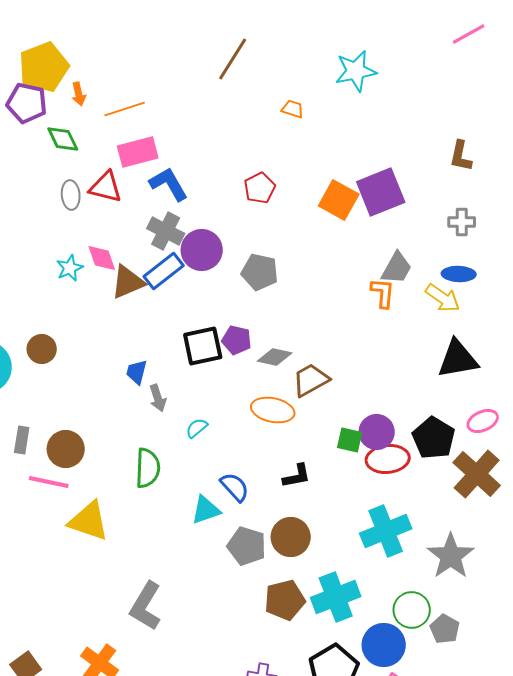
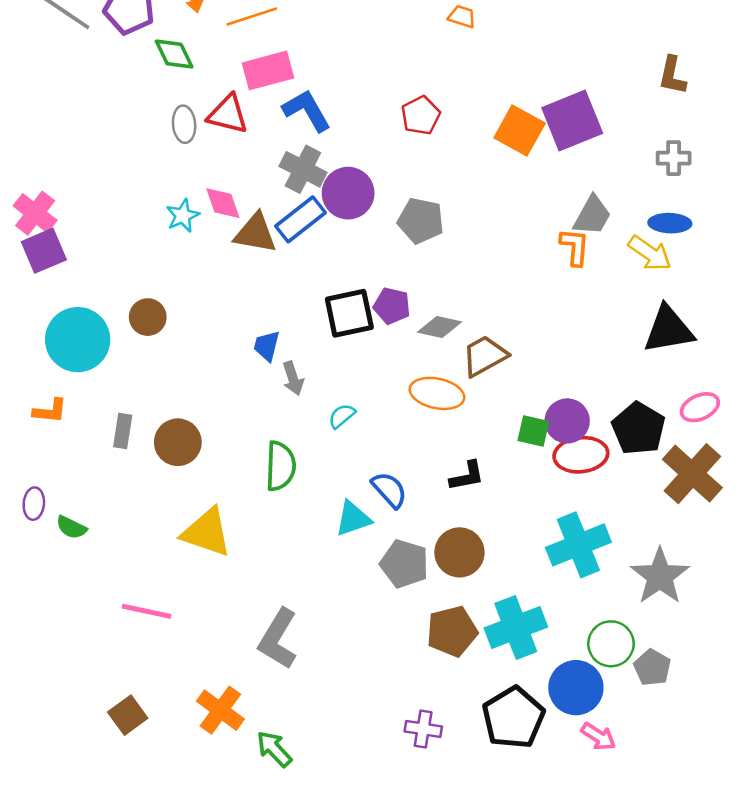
brown triangle: (128, 282) -> (255, 233), turned 33
pink line: (49, 482) -> (146, 611), moved

